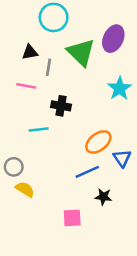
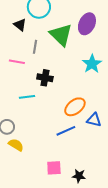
black triangle: (30, 52) -> (20, 25), moved, turned 48
blue triangle: (122, 158) -> (94, 120), turned -42
black star: (103, 197) -> (79, 176), moved

